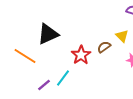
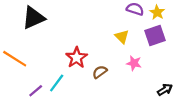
black triangle: (48, 34) -> (33, 18), moved
brown semicircle: (104, 47) -> (100, 72), moved

